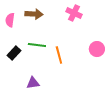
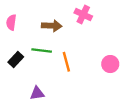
brown arrow: (34, 14) -> (52, 26), moved
pink circle: (97, 49) -> (110, 64), moved

